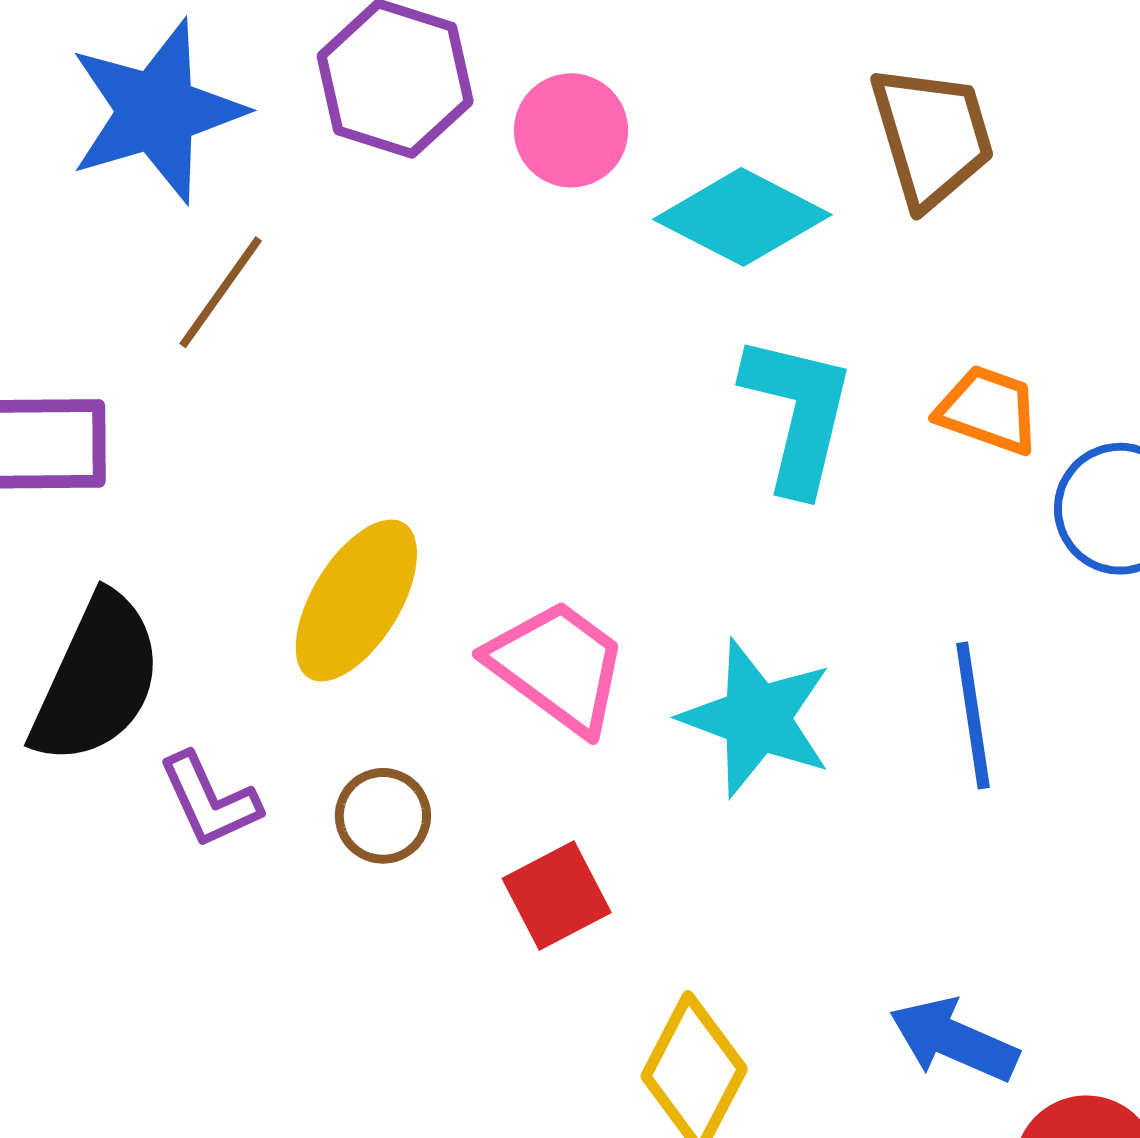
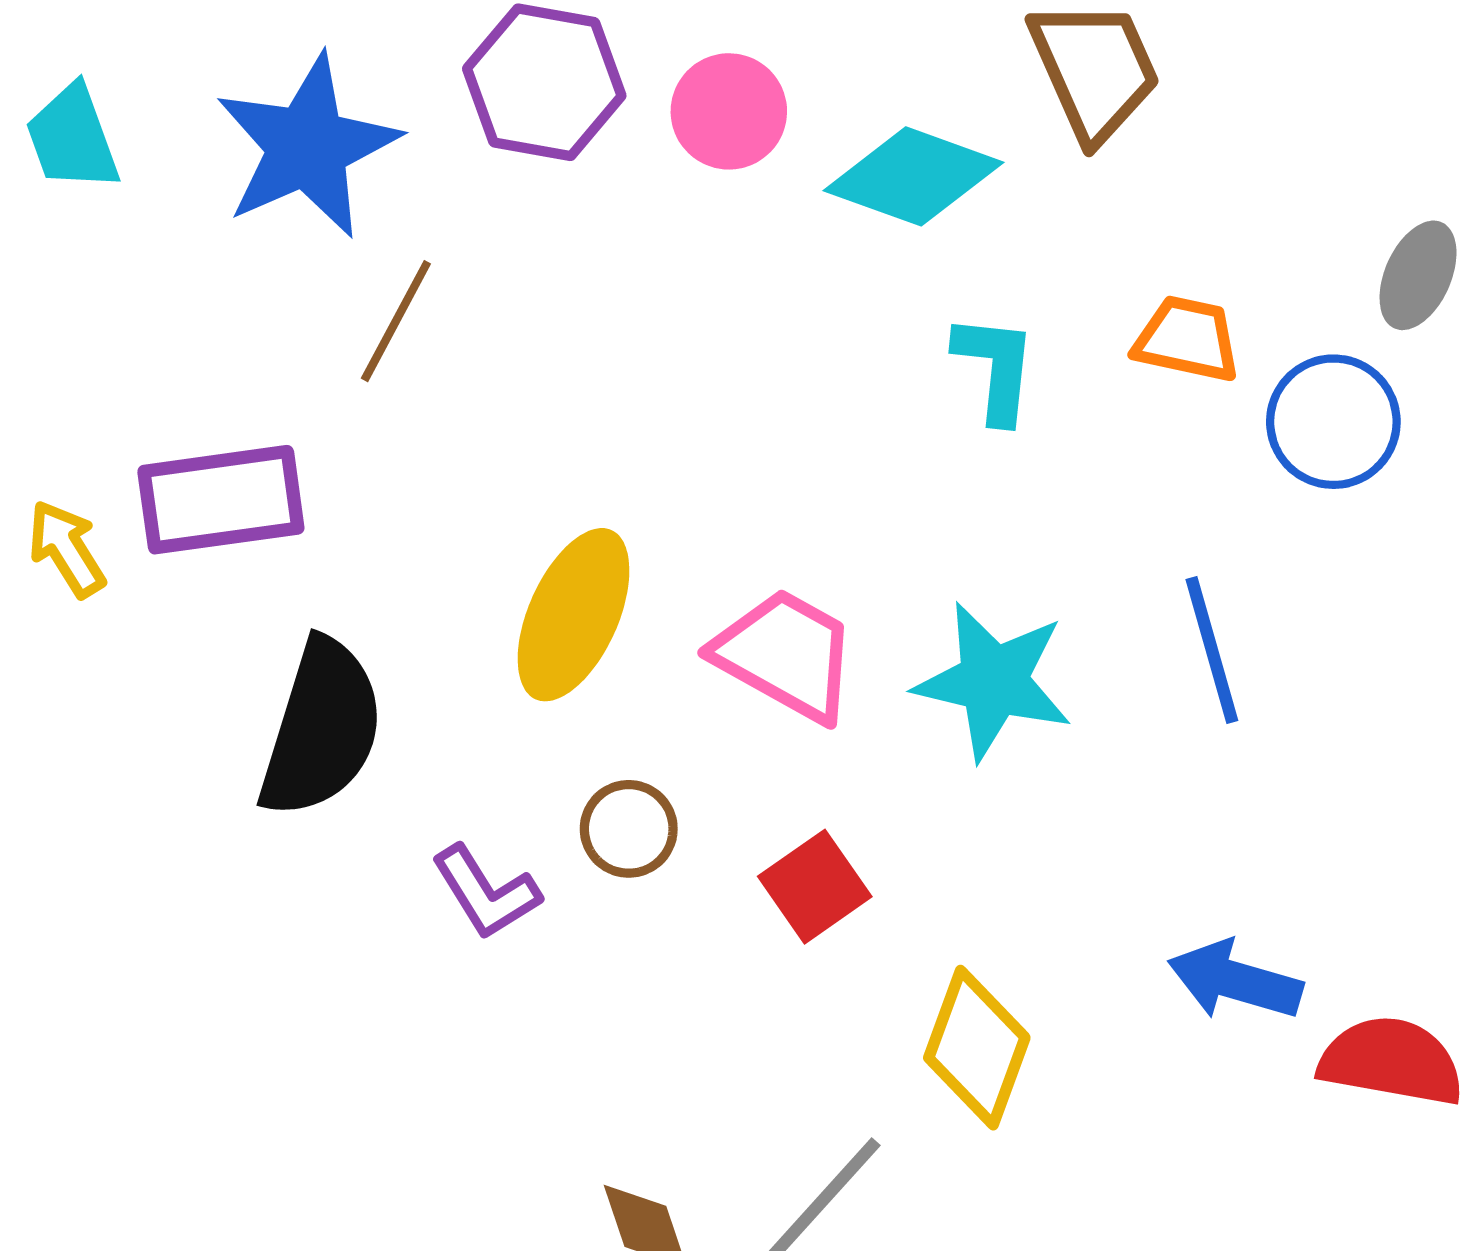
cyan L-shape: (798, 414) -> (995, 368), size x0.7
purple L-shape: (209, 800) -> (486, 892), moved

